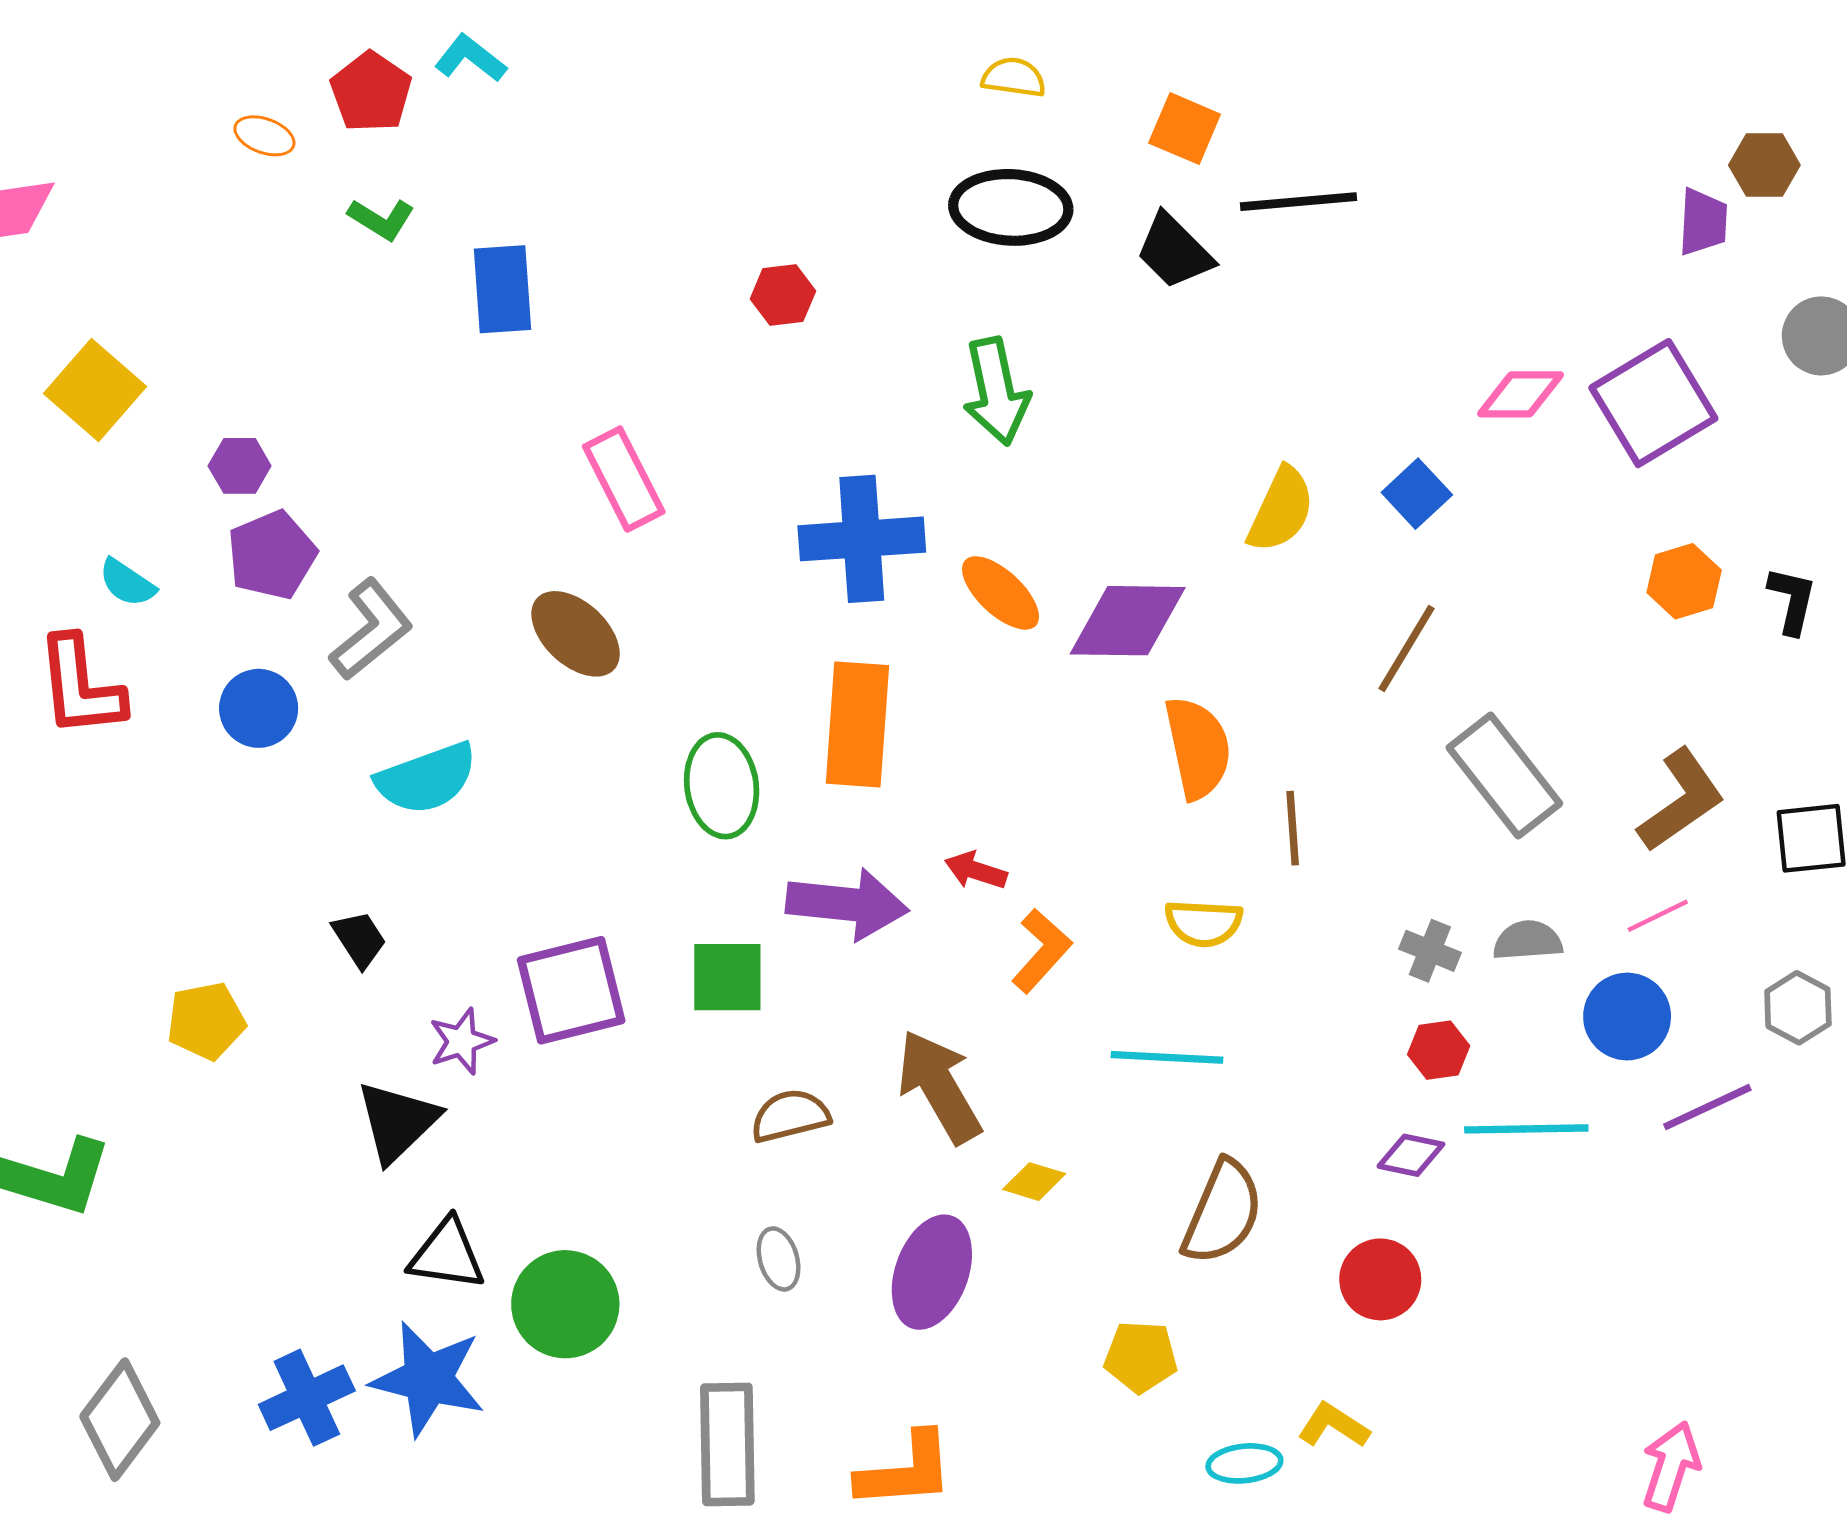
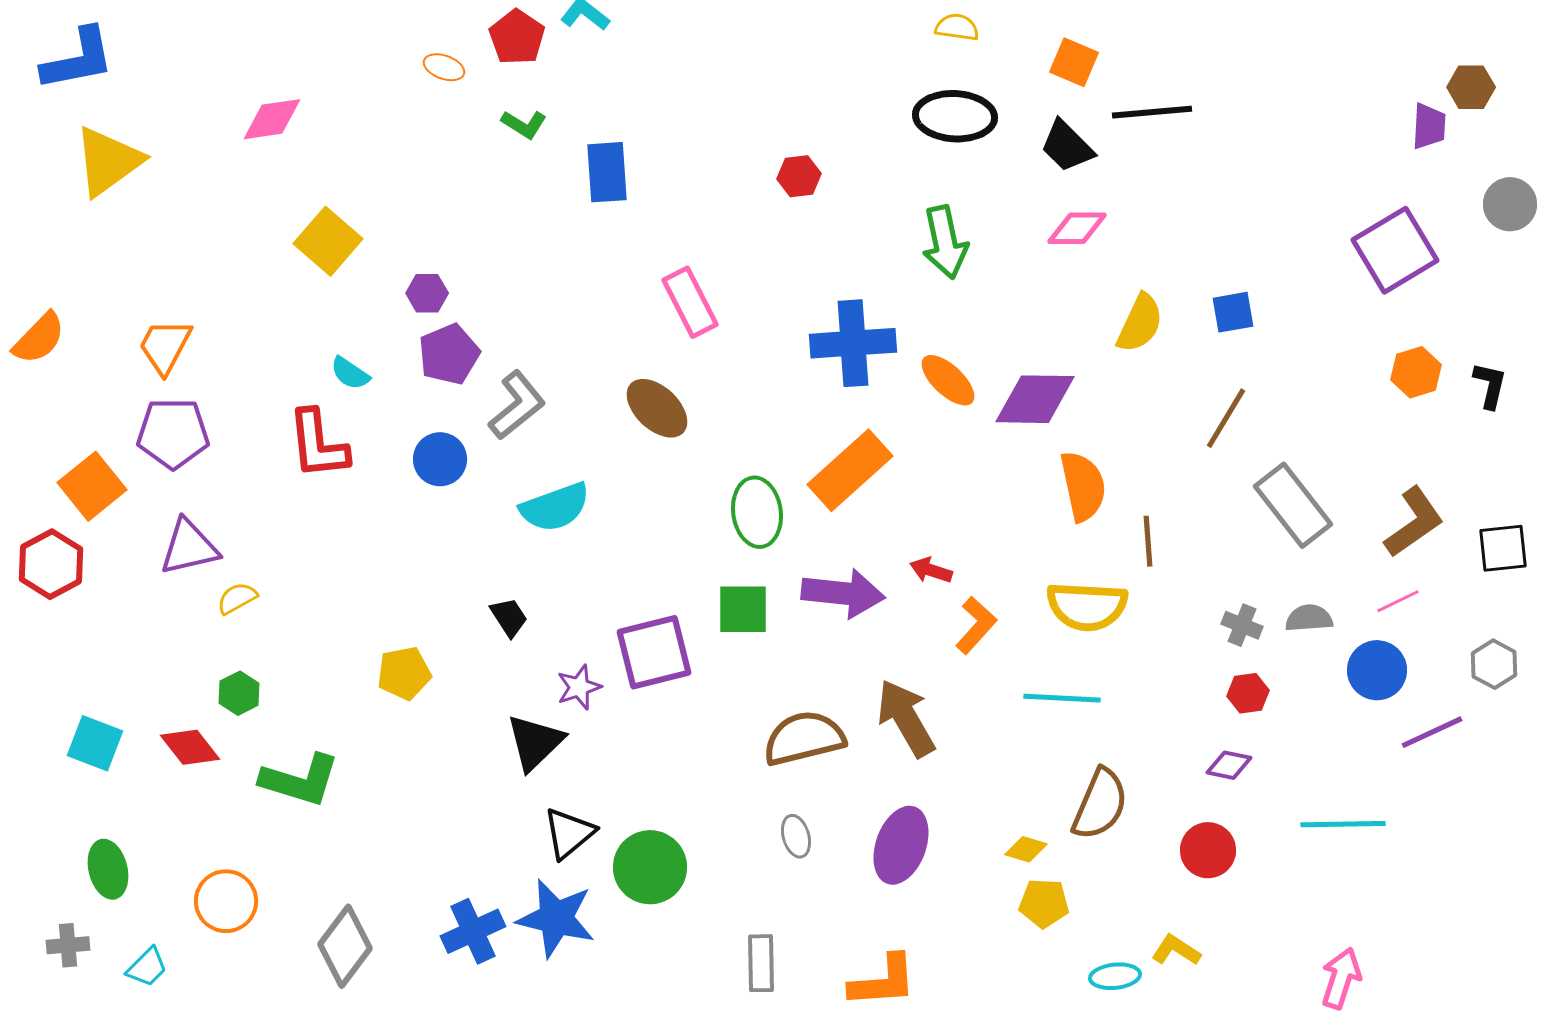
pink diamond: (1520, 394) -> (1077, 228), moved
blue square: (1417, 494) -> (1233, 312), turned 33
orange rectangle: (857, 724) -> (850, 470), turned 44
yellow semicircle: (1204, 923) -> (1087, 606), size x1.5
green square: (727, 977) -> (743, 609), moved
brown semicircle: (790, 1116) -> (804, 738), size x1.5
cyan line: (1526, 1129) -> (1343, 824), moved
yellow diamond: (1034, 1182) -> (1026, 849), moved
black triangle: (447, 1255) -> (569, 833), turned -48
gray rectangle: (727, 1444) -> (761, 963), size x0.7
pink arrow: (1671, 1466) -> (1341, 978), moved

